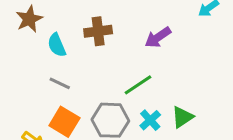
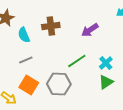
gray line: (60, 83) -> (26, 60), turned -48
cyan cross: (150, 120) -> (106, 63), moved

